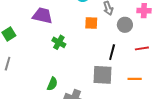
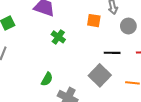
black line: (112, 52) -> (112, 53), turned 70
gray square: (102, 75) -> (100, 75), turned 35

